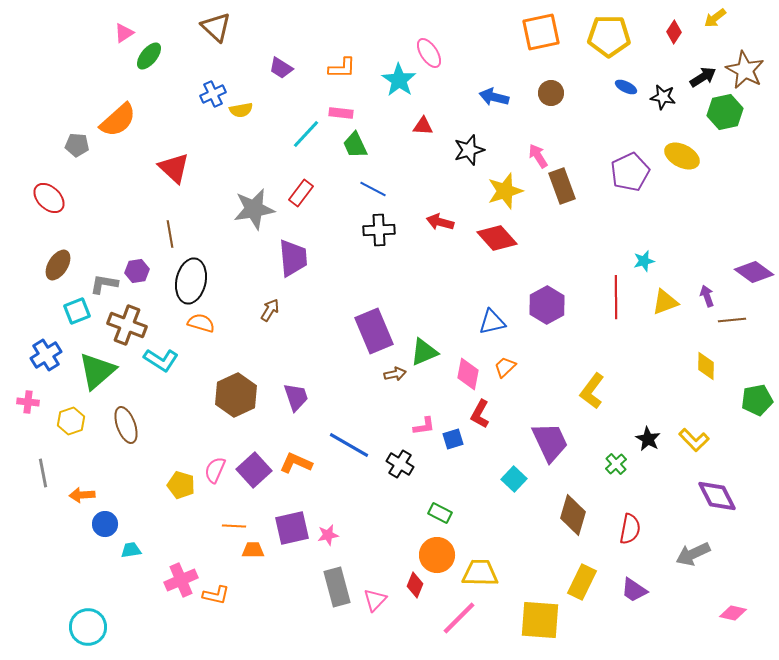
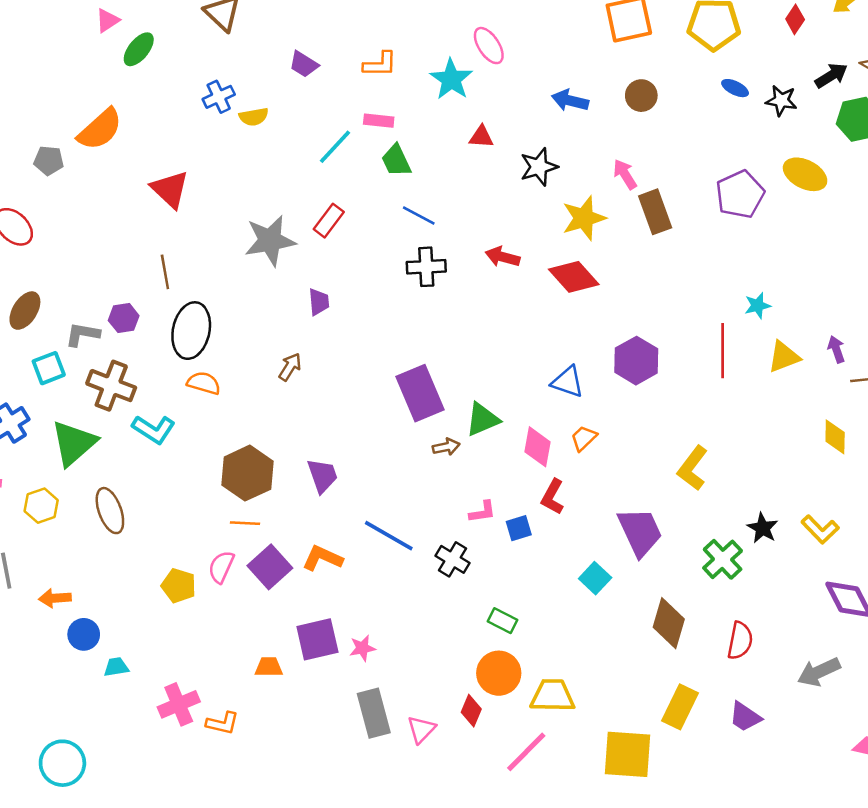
purple trapezoid: (293, 258) -> (319, 302), size x0.6
blue triangle: (492, 322) -> (568, 382), turned 32
green cross: (616, 464) -> (723, 559), size x1.5
orange line: (234, 526) -> (245, 523), moved

